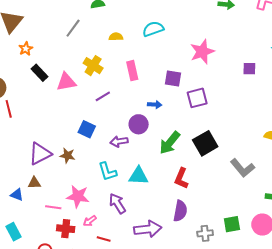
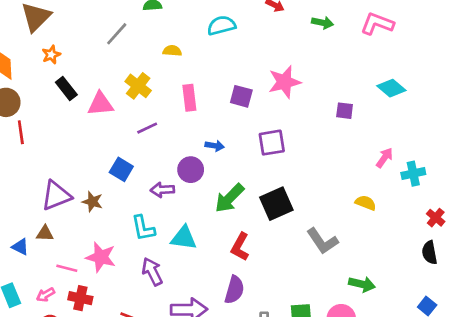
cyan semicircle: (153, 29) -> (221, 25), moved
purple square: (173, 78) -> (241, 96), moved
pink arrow: (90, 221) -> (46, 295), moved

